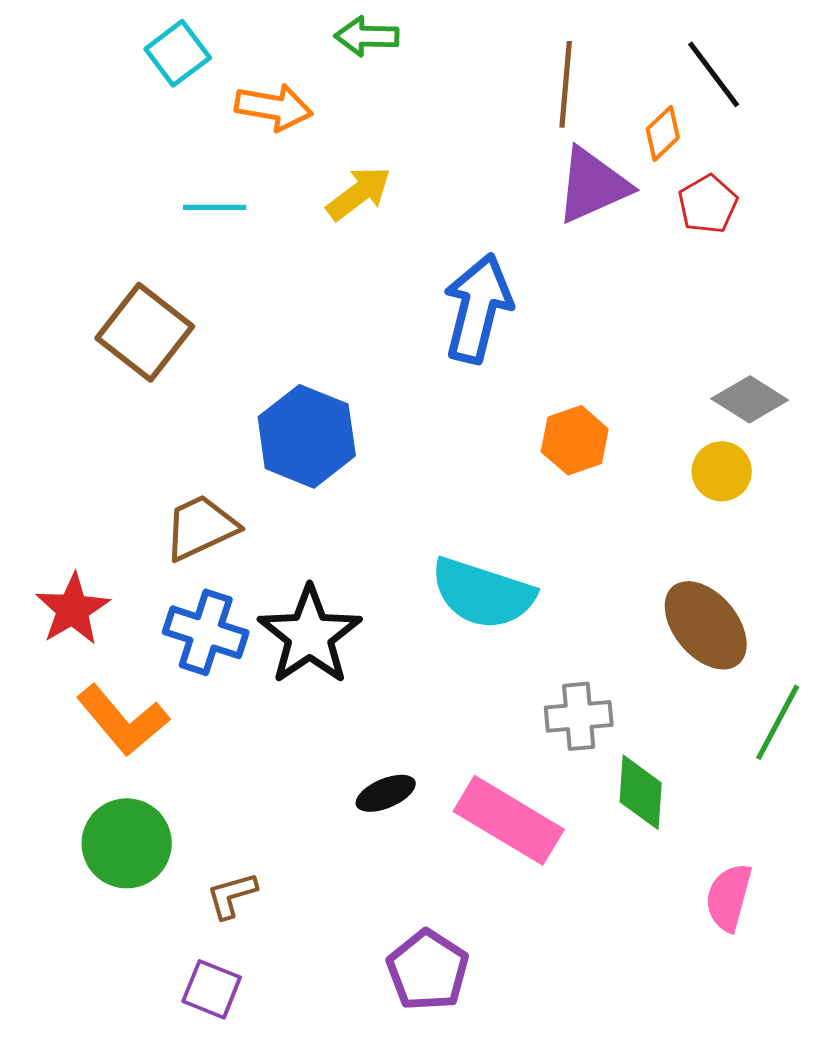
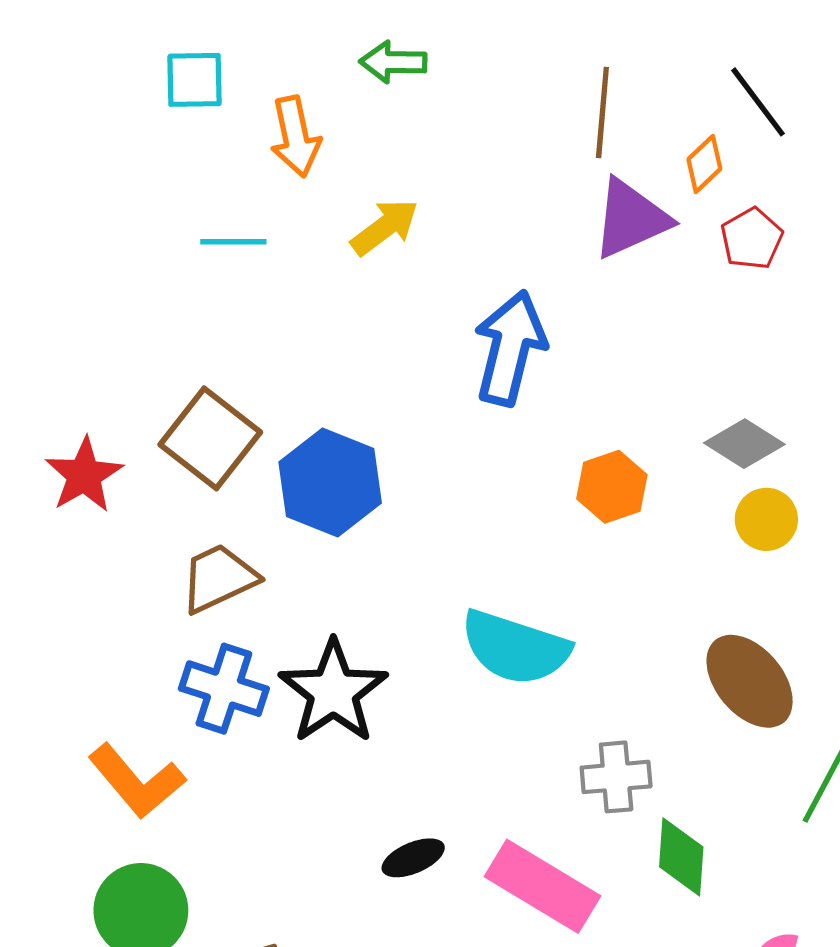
cyan square: (178, 53) -> (194, 80), turned 36
orange arrow: (274, 107) -> (295, 137), turned 68
brown square: (145, 332) -> (210, 438), moved
gray diamond: (750, 399) -> (744, 444), moved
red star: (73, 609) -> (84, 475), moved

